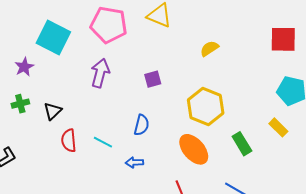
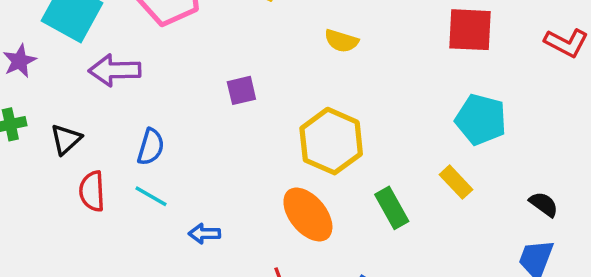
yellow semicircle: (209, 48) -> (341, 41), turned -132
purple arrow: (100, 73) -> (115, 70), moved, turned -108
blue semicircle: (142, 125) -> (151, 147), moved

